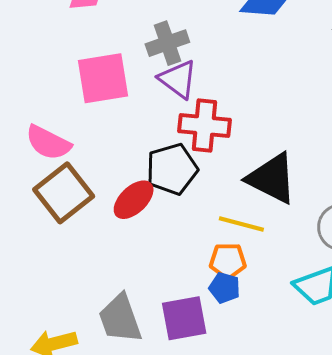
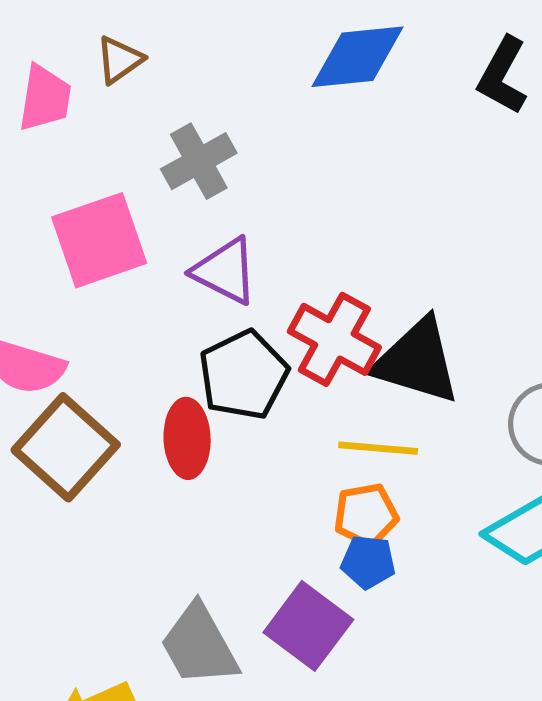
purple triangle: (178, 79) -> (225, 271), moved
red cross: (204, 126) -> (334, 339), moved, turned 33
red ellipse: (134, 200) -> (187, 438), turned -39
purple square: (184, 318) -> (308, 626), turned -33

